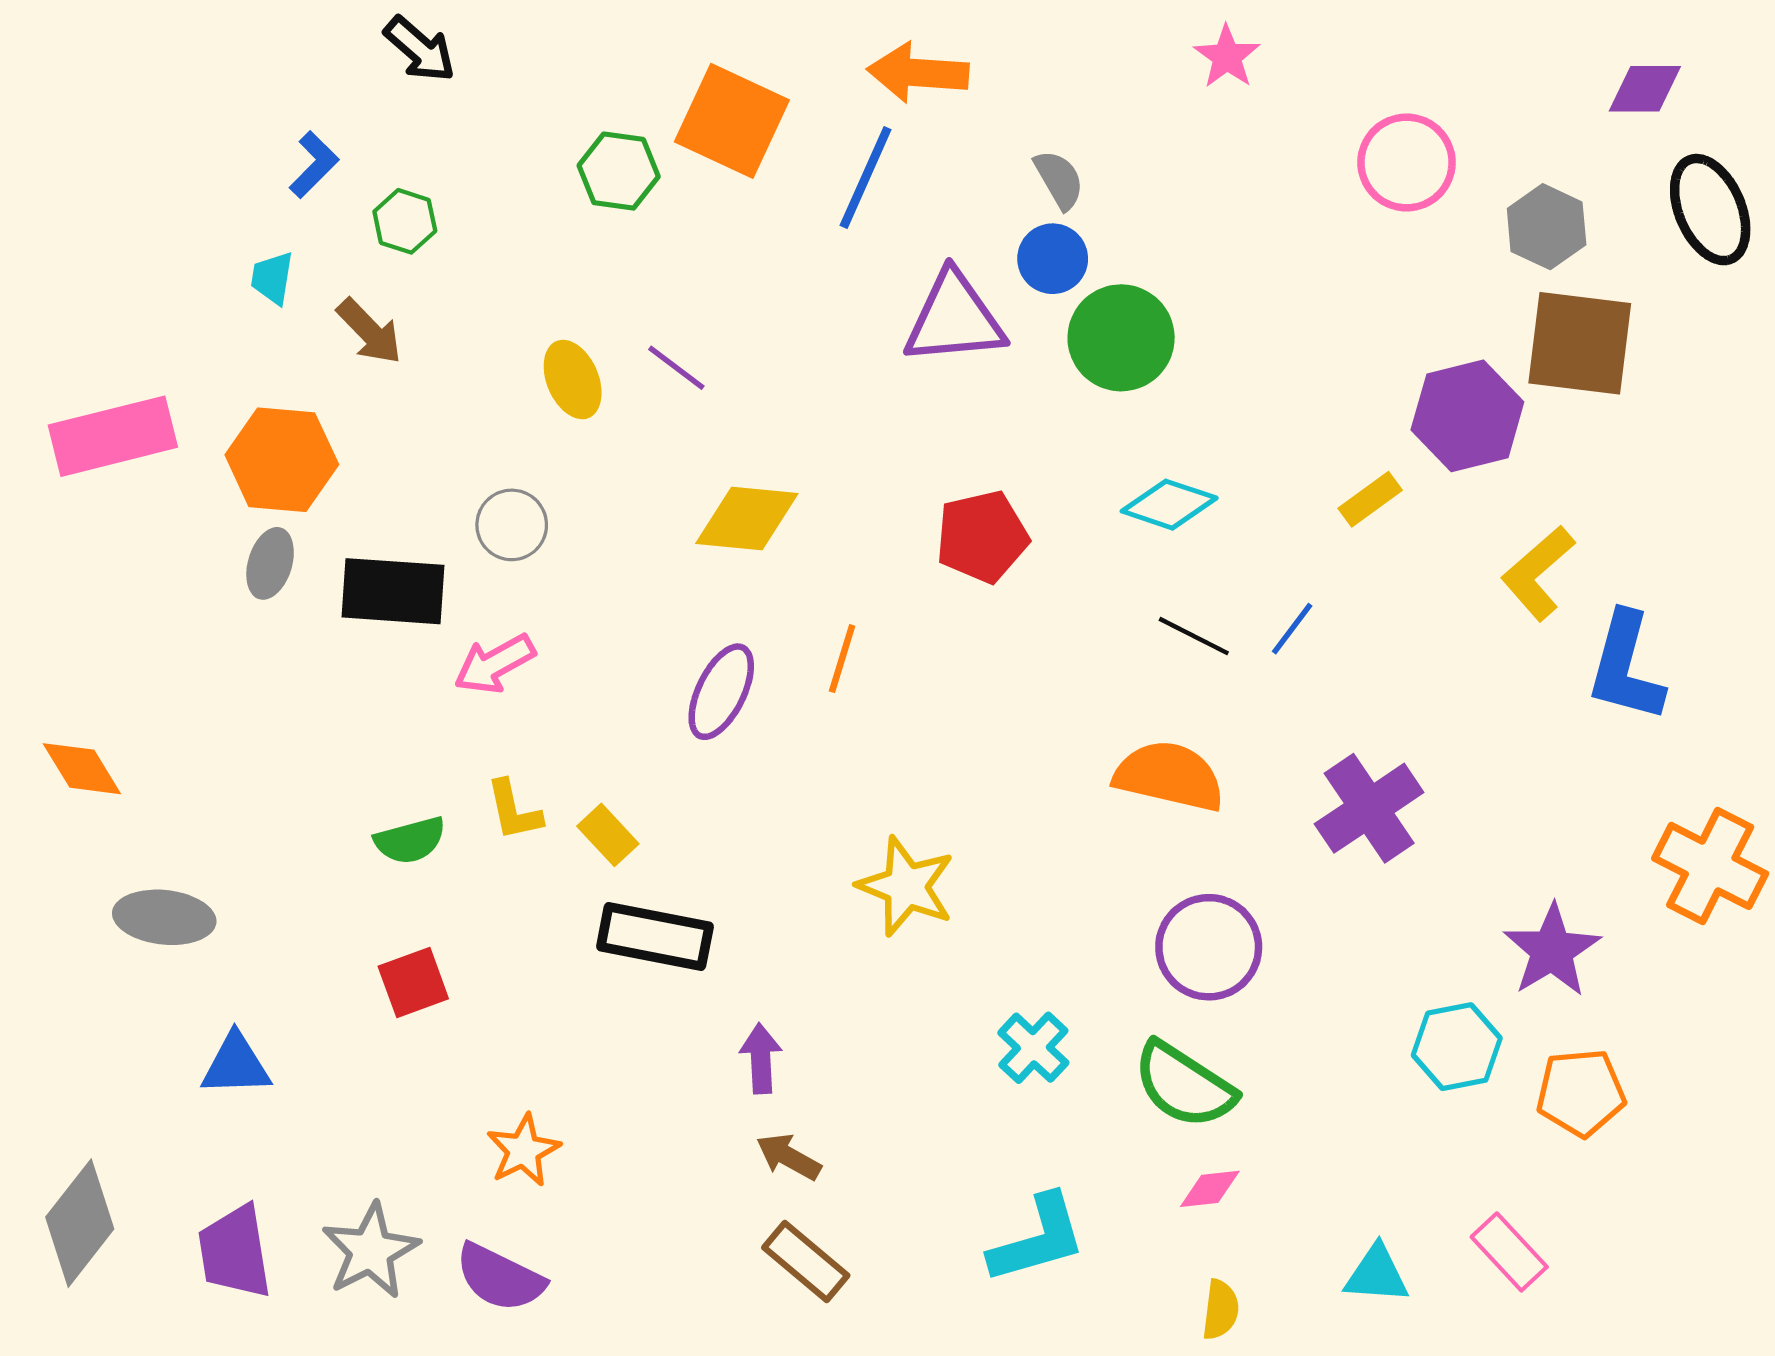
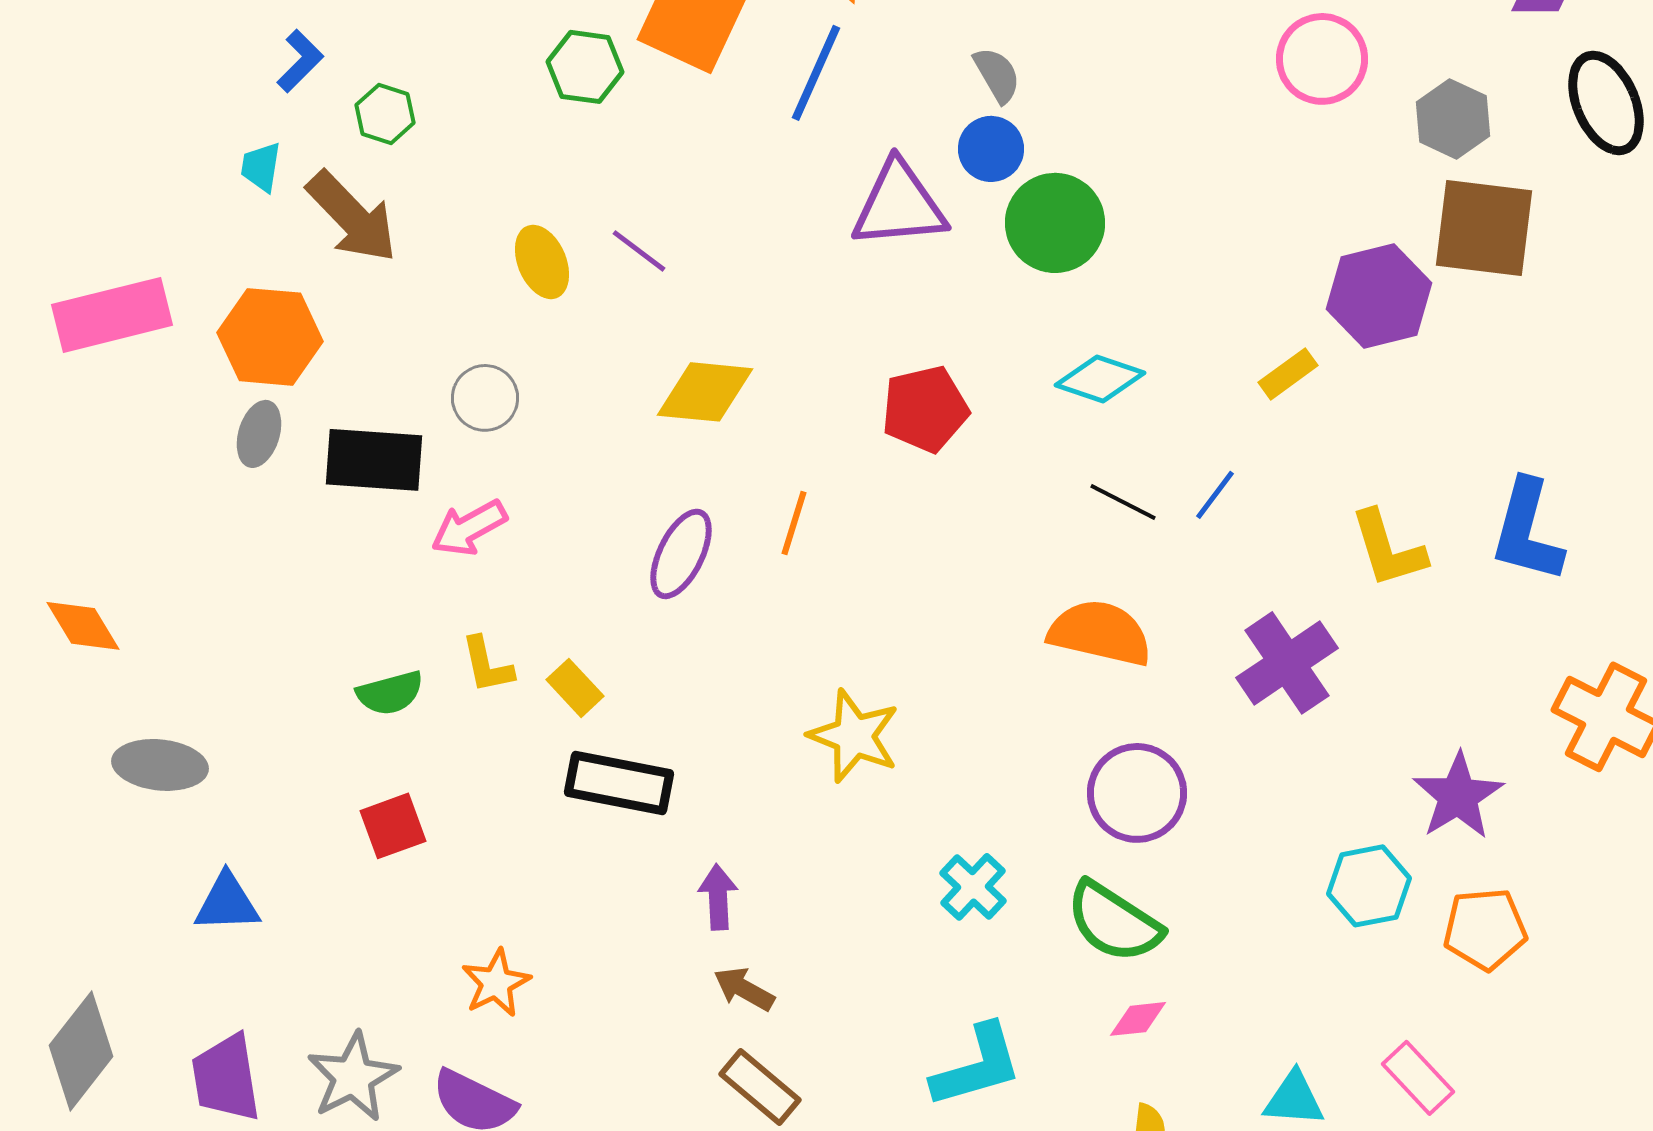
brown arrow: (369, 331) -> (352, 217), size x1.5
yellow L-shape: (1538, 573) -> (1388, 549), moved, turned -66

